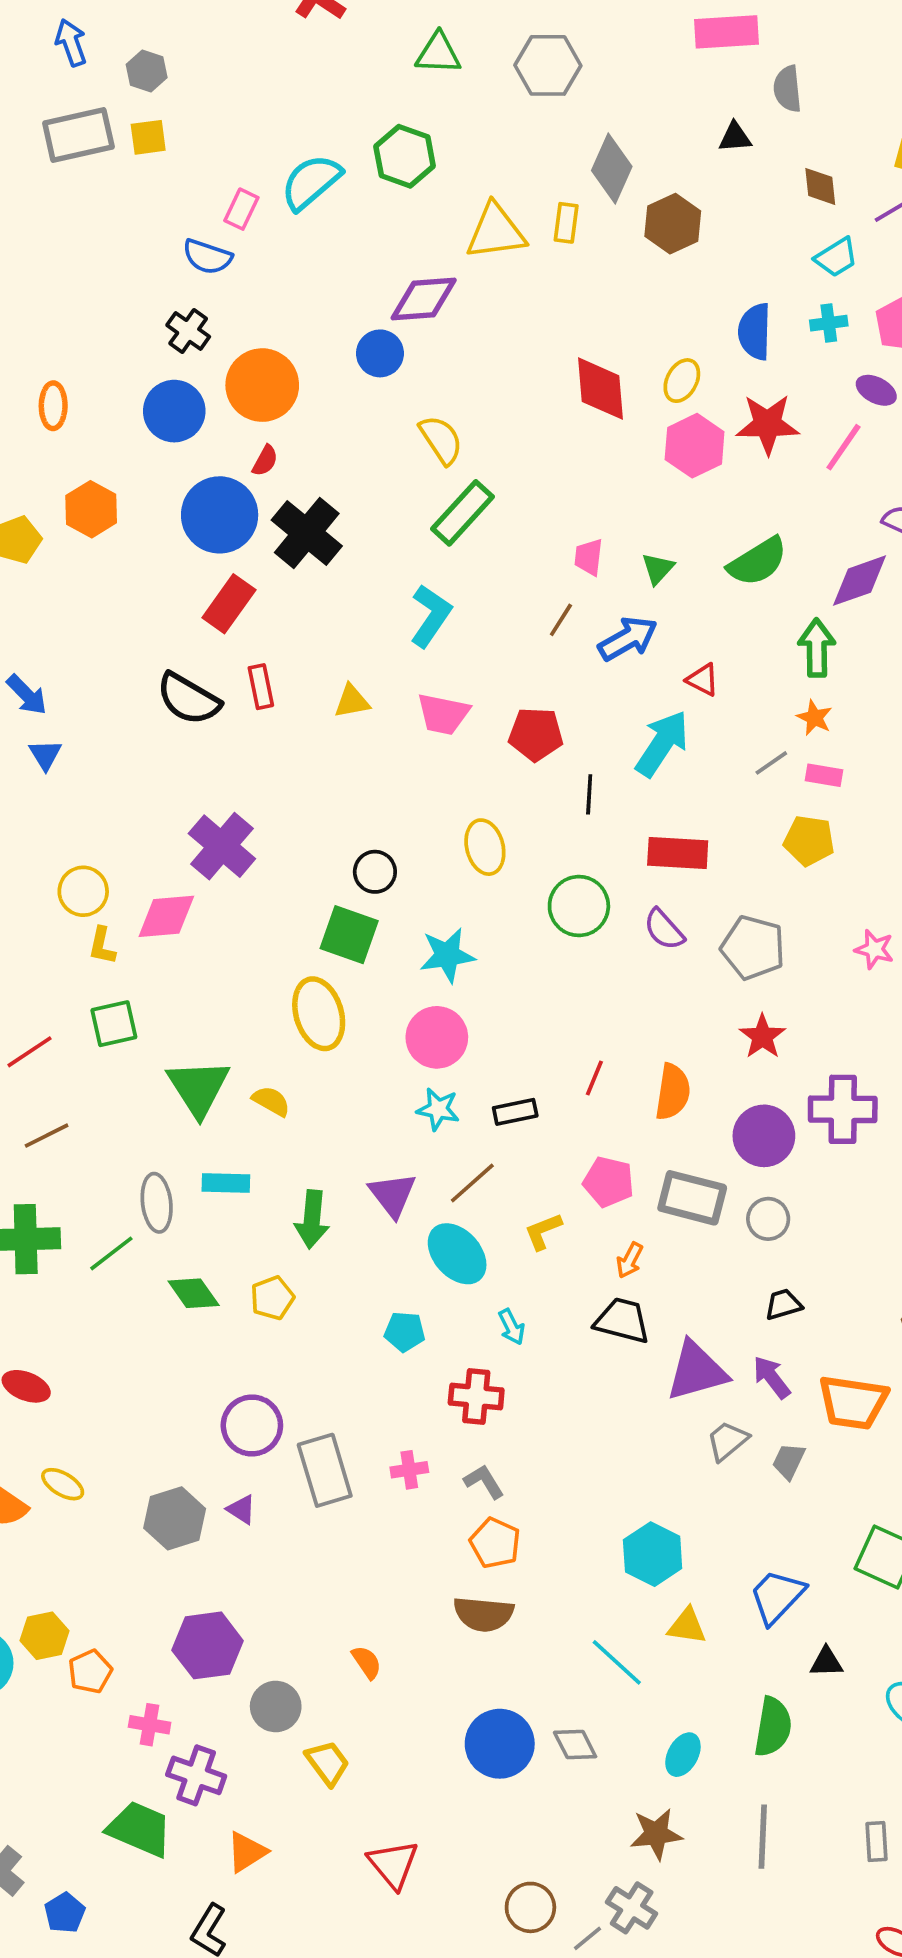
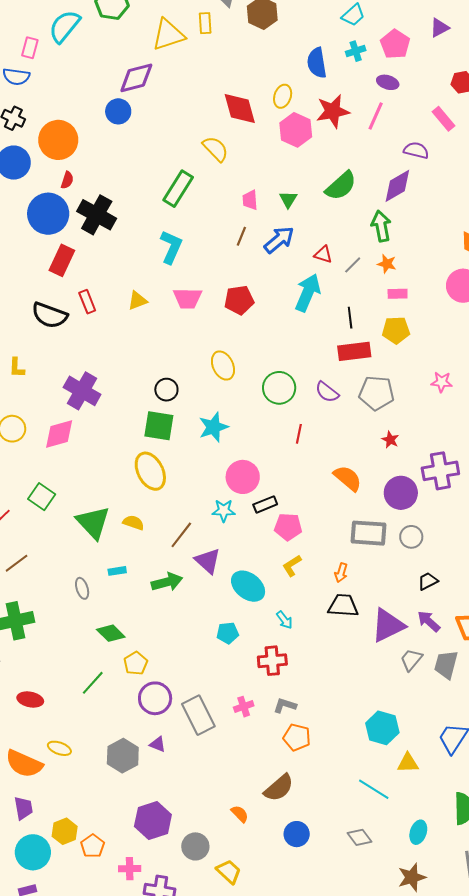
yellow semicircle: (441, 440) -> (216, 149), moved
gray line: (771, 763) -> (353, 265), moved
black line: (589, 794) -> (350, 318), moved
red rectangle: (678, 853) -> (354, 351), moved
yellow L-shape: (102, 946) -> (17, 368), moved
green square: (114, 1024) -> (42, 497), turned -32
red star: (762, 1036) -> (390, 440), size x0.7
pink circle: (437, 1037) -> (243, 477), moved
red line: (594, 1078) -> (299, 434), moved
orange semicircle: (673, 1092) -> (348, 478), turned -48
pink pentagon: (609, 1182) -> (288, 527), moved
cyan rectangle: (226, 1183) -> (117, 571), size x0.7
brown line: (472, 1183) -> (181, 535), moved
gray ellipse: (157, 1203) -> (82, 588), size x0.7
green arrow: (312, 1219) -> (167, 582), turned -100
green line: (111, 1253) -> (93, 683), moved
yellow pentagon: (272, 1298) -> (136, 663), moved
gray trapezoid: (789, 1461) -> (446, 665), size x1.4
gray L-shape: (484, 1482) -> (285, 706), turned -30
brown semicircle: (484, 1614) -> (279, 788), moved, turned -36
blue circle: (500, 1744) -> (297, 834), moved, size x0.7

